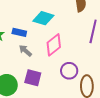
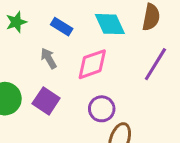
cyan diamond: (43, 18) -> (110, 24), moved, turned 30
blue rectangle: (19, 32) -> (62, 27), moved

